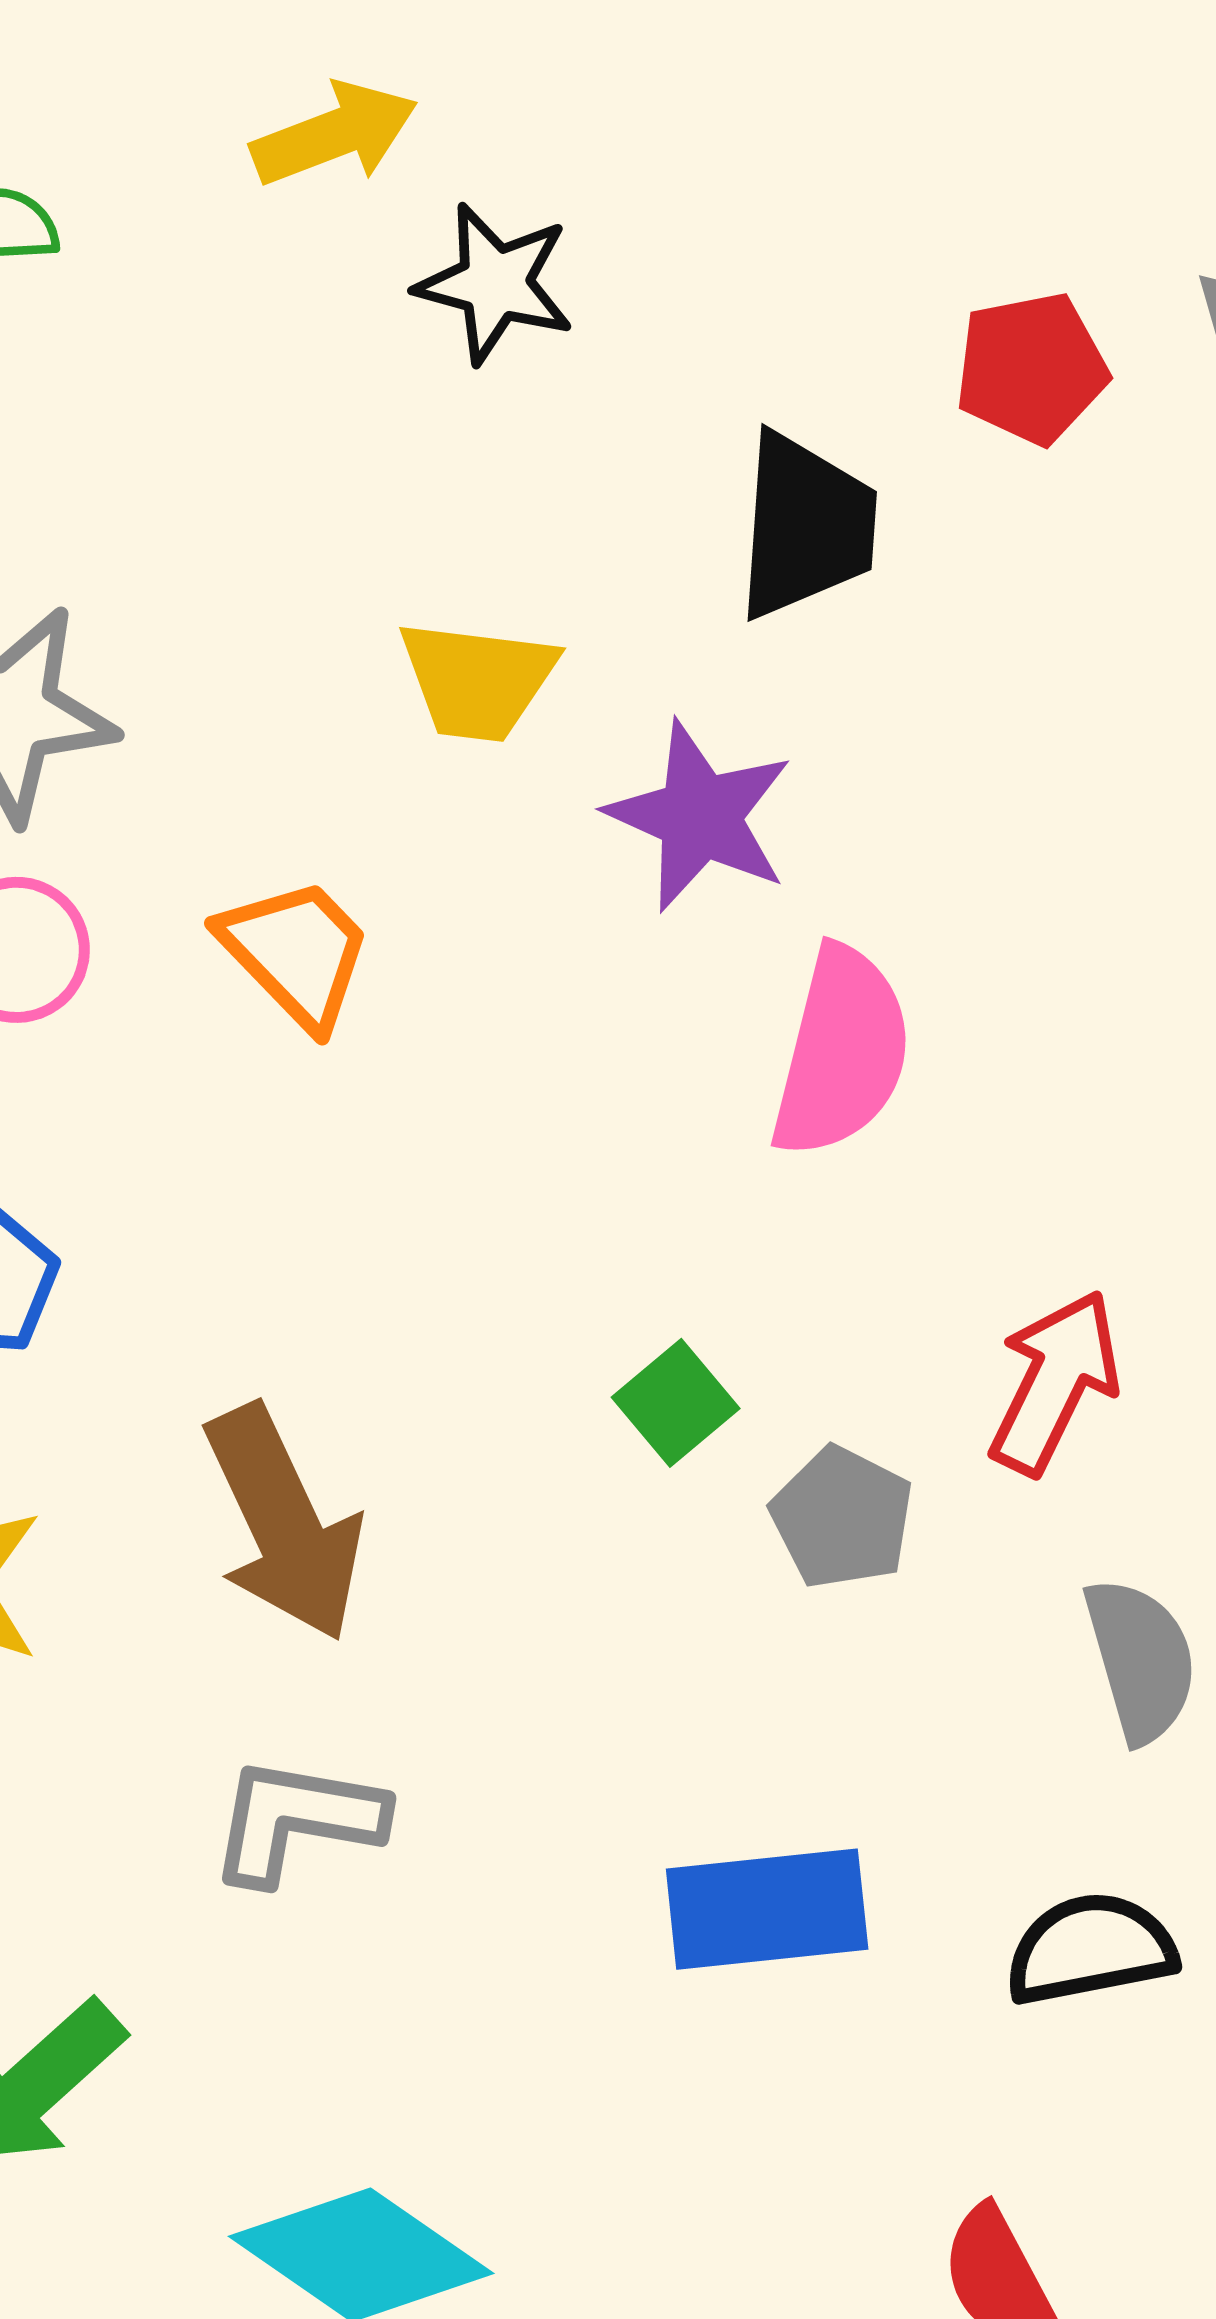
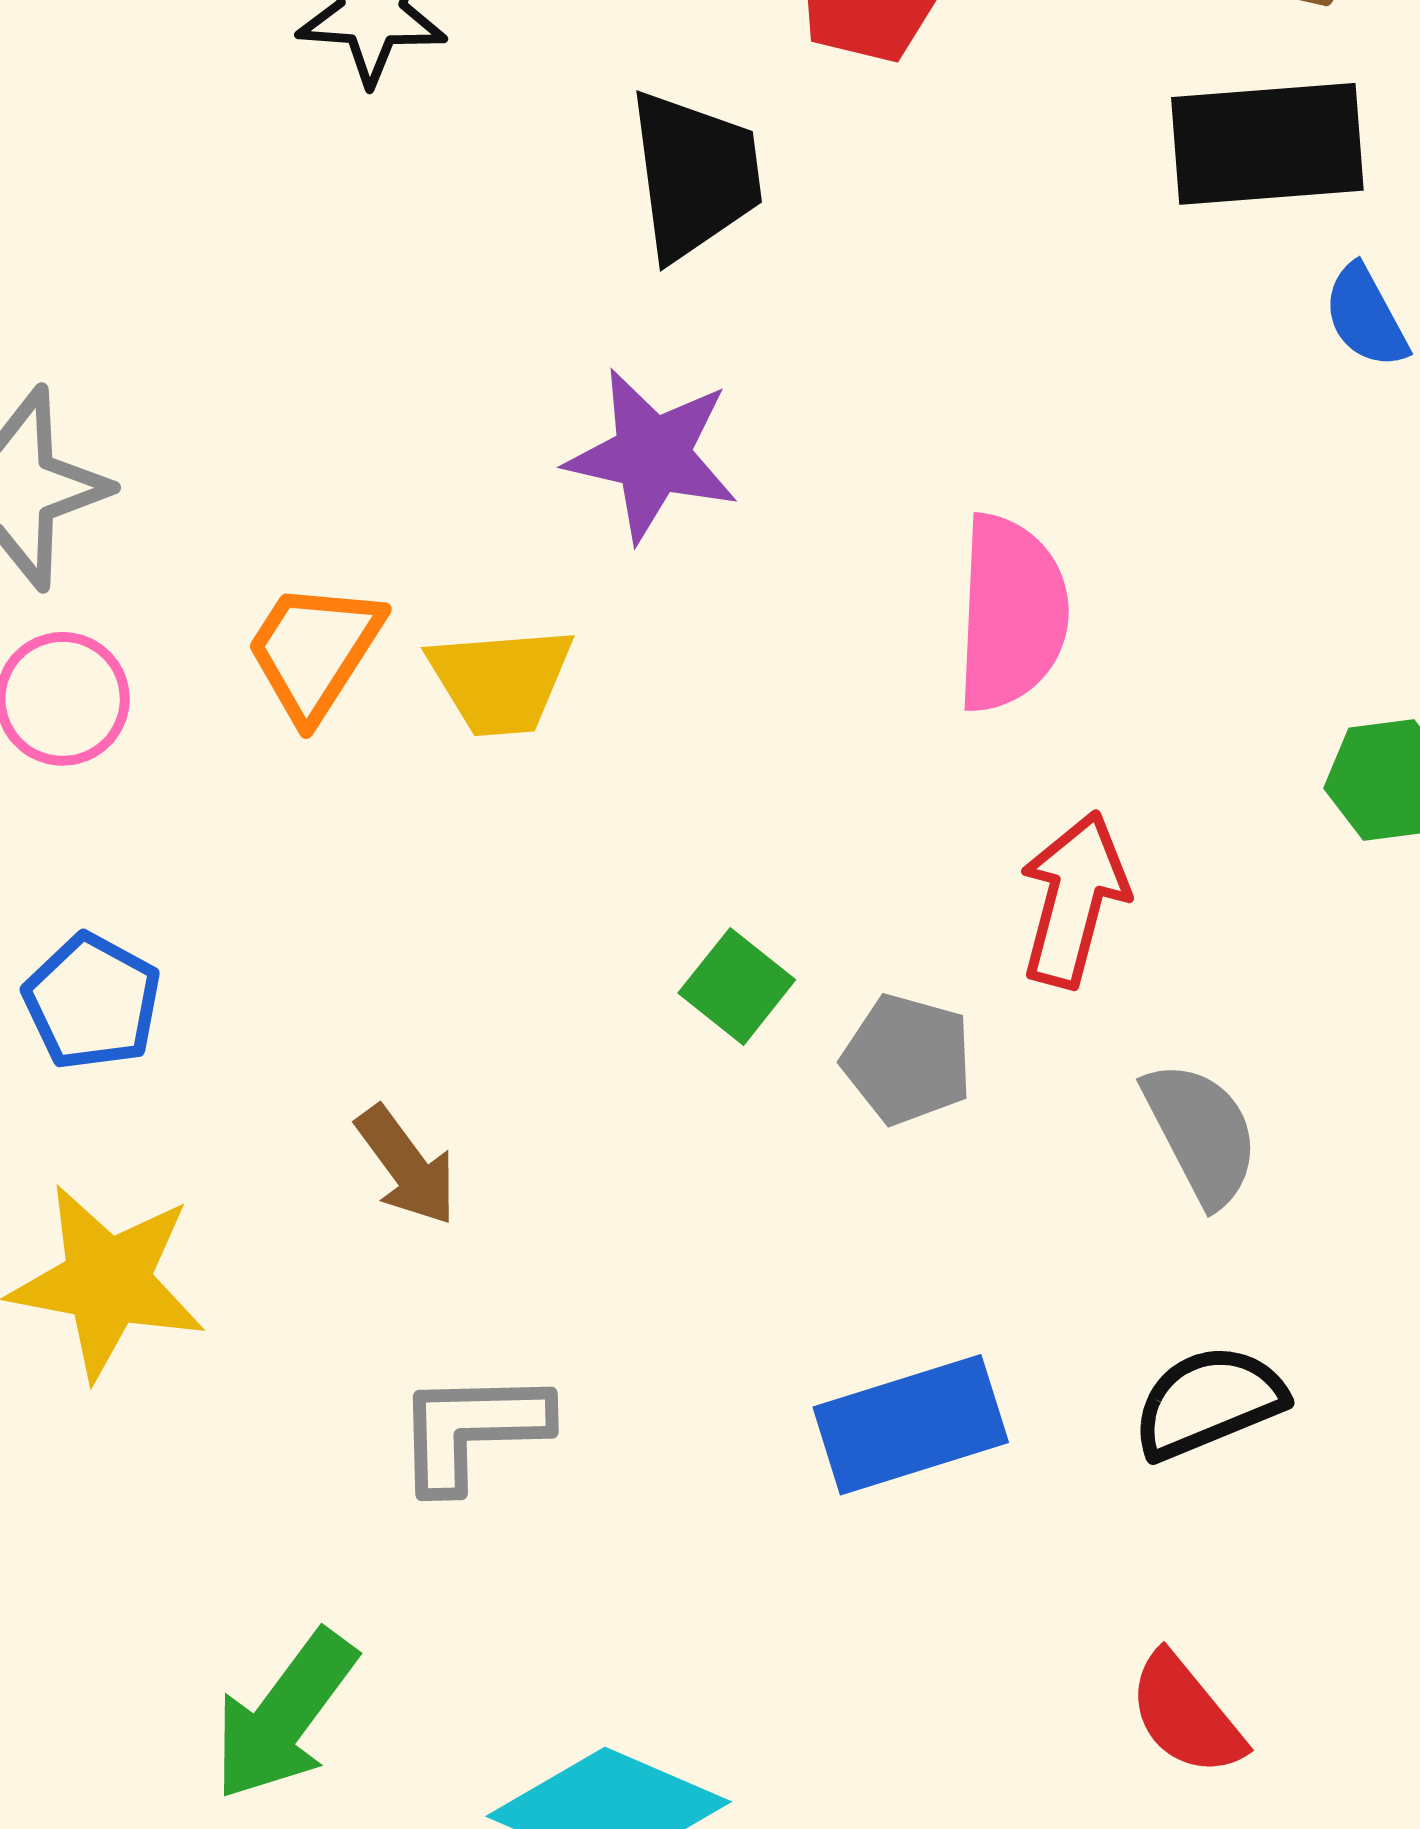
yellow trapezoid: (477, 680) -> (501, 681), moved
orange trapezoid: (296, 953) -> (314, 651), turned -92
pink semicircle: (841, 1052) -> (1011, 613), moved
brown arrow: (284, 1523) -> (406, 1166), size x0.6

